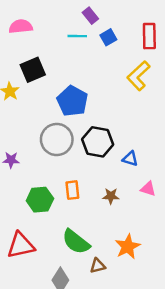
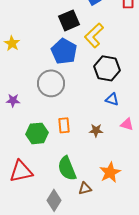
black square: (33, 70) -> (69, 20), moved
yellow L-shape: (139, 76) -> (94, 35), moved
black hexagon: (98, 142) -> (107, 68), moved
green semicircle: (76, 242) -> (67, 168), turned 30

